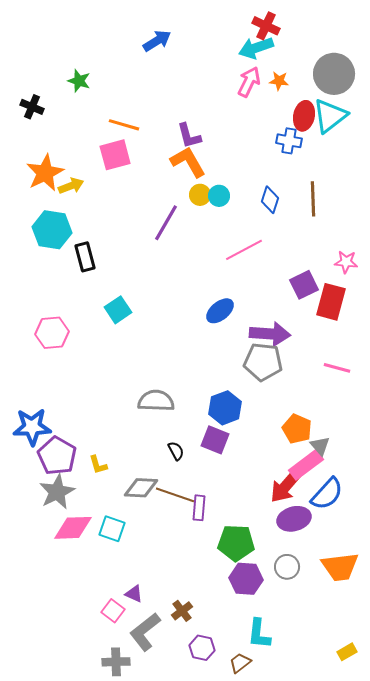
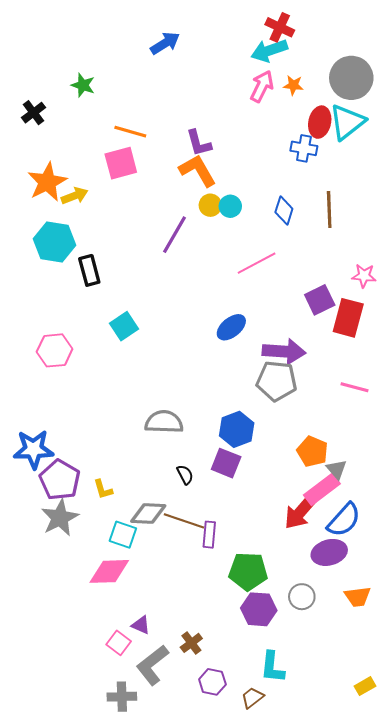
black cross: (32, 107) -> (33, 113), turned 30
purple ellipse: (294, 519) -> (329, 552), moved
pink diamond: (73, 528) -> (109, 571), moved
cyan square: (112, 529) -> (123, 535), moved
orange trapezoid: (340, 567) -> (358, 597), size x0.7

